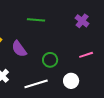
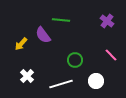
purple semicircle: (19, 49) -> (43, 35), moved
pink line: (86, 55) -> (111, 55), turned 64

